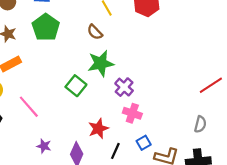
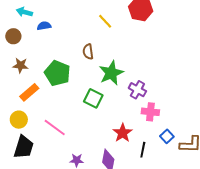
green pentagon: (46, 27) -> (57, 73), moved
brown semicircle: (95, 32) -> (88, 52), moved, turned 49

